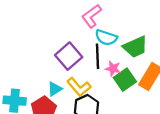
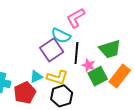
cyan semicircle: (106, 37) -> (61, 36), moved
yellow L-shape: (79, 87) -> (57, 77), turned -40

